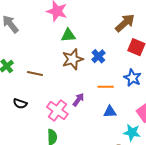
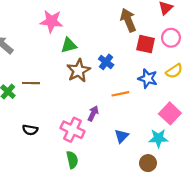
brown arrow: (125, 23) -> (128, 20), turned -60
brown line: (35, 74) -> (31, 83), moved
blue triangle: (110, 112) -> (122, 136), moved, turned -32

